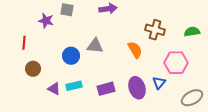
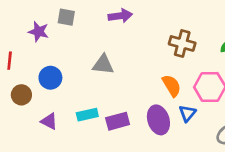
orange semicircle: (135, 50) -> (172, 86), moved
blue circle: (71, 56) -> (50, 78), moved
cyan rectangle: (74, 86) -> (87, 115), moved

